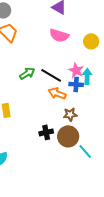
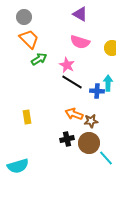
pink star: (76, 70) -> (67, 65), moved
green arrow: (27, 73) -> (39, 59), moved
orange arrow: (57, 93) -> (74, 114), moved

